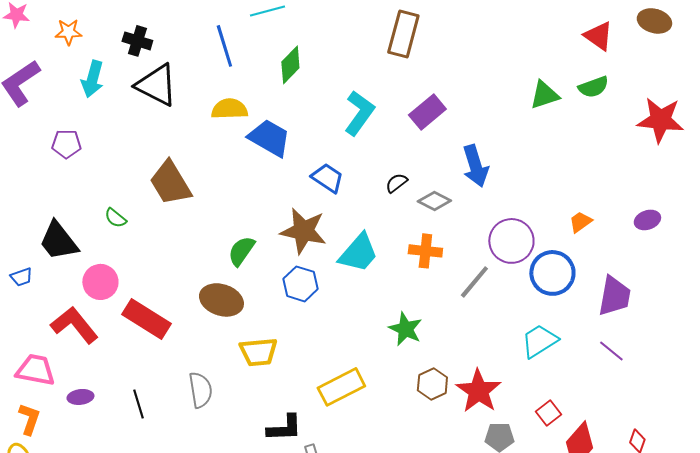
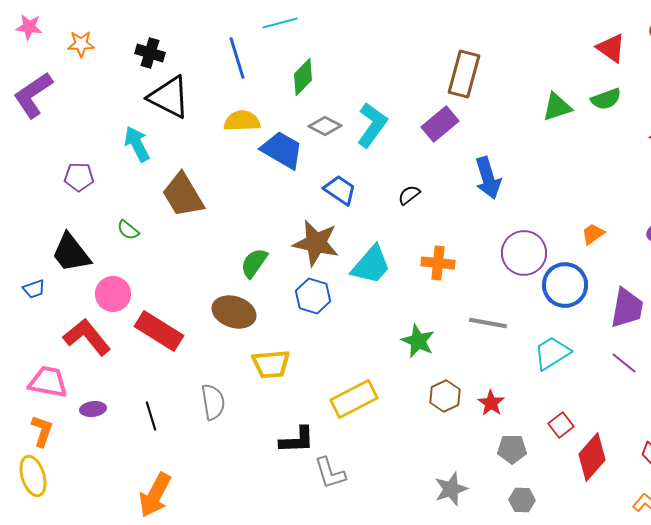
brown rectangle: (403, 34) -> (464, 74), moved
cyan arrow: (92, 79) -> (137, 144), moved, turned 138
purple pentagon: (66, 144) -> (79, 177), moved
gray diamond: (434, 201) -> (325, 126), moved
gray line: (474, 282) -> (488, 323), moved, turned 60
red star: (478, 391) -> (491, 403), size x0.6

